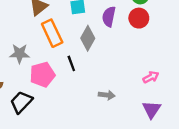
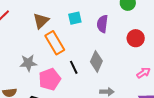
red circle: (139, 18) -> (136, 38), moved
gray diamond: (88, 38) -> (96, 61), moved

